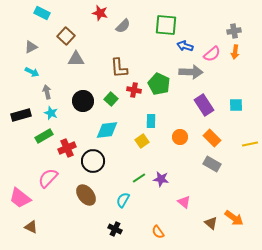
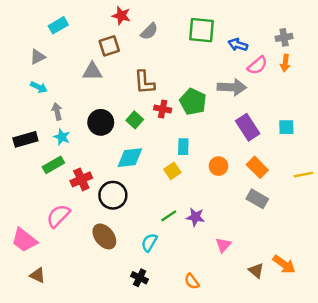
cyan rectangle: (42, 13) -> (58, 25), moved, turned -56
brown square: (66, 36) -> (109, 46), moved, turned 30
blue arrow: (185, 46) -> (238, 45), moved
pink triangle: (184, 202) -> (223, 245), turned 32

